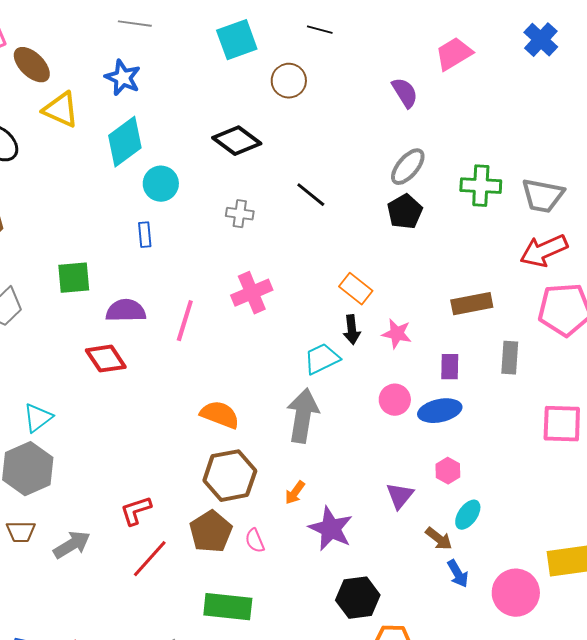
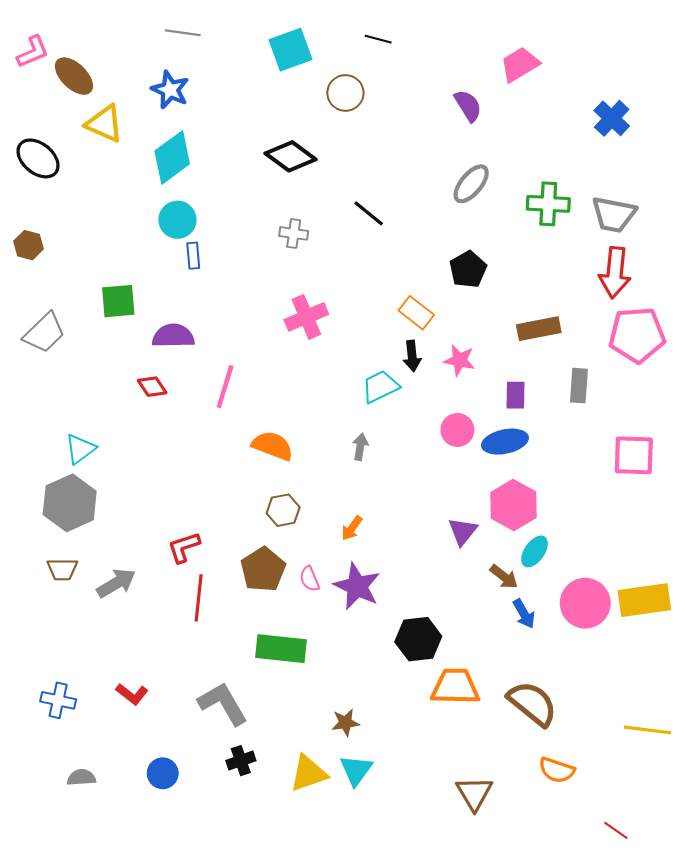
blue cross: (541, 40) -> (612, 118), moved
cyan circle: (161, 184) -> (177, 220), moved
black pentagon: (405, 212) -> (468, 269), moved
red arrow: (544, 251) -> (615, 273), turned -60
pink line: (185, 321) -> (225, 387), moved
red diamond: (106, 359) -> (152, 387), size x0.7
gray arrow: (303, 416) -> (360, 447), size x0.5
pink hexagon: (448, 471) -> (513, 505), size x1.8
brown hexagon: (230, 476) -> (283, 510), size x0.6
purple star: (331, 529) -> (357, 586), moved
red line: (150, 559) -> (199, 598), turned -36
pink circle: (516, 593) -> (585, 603), moved

